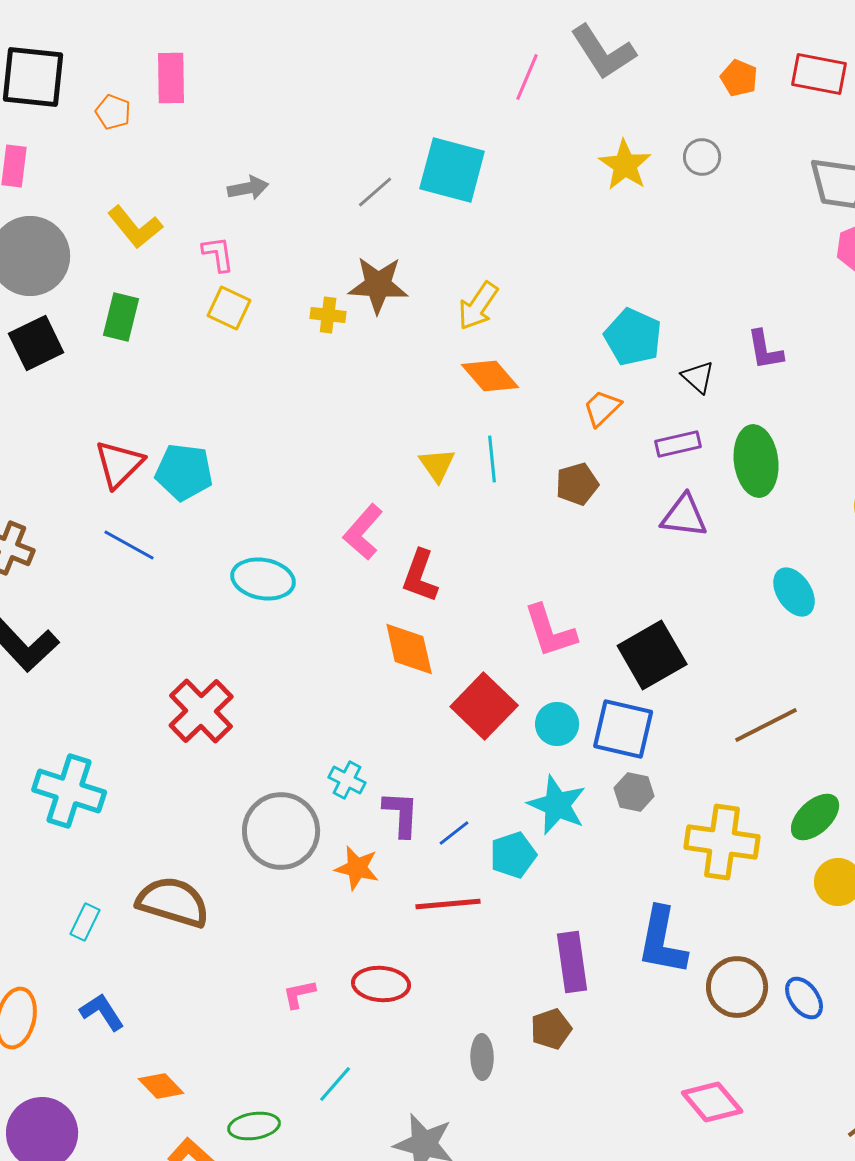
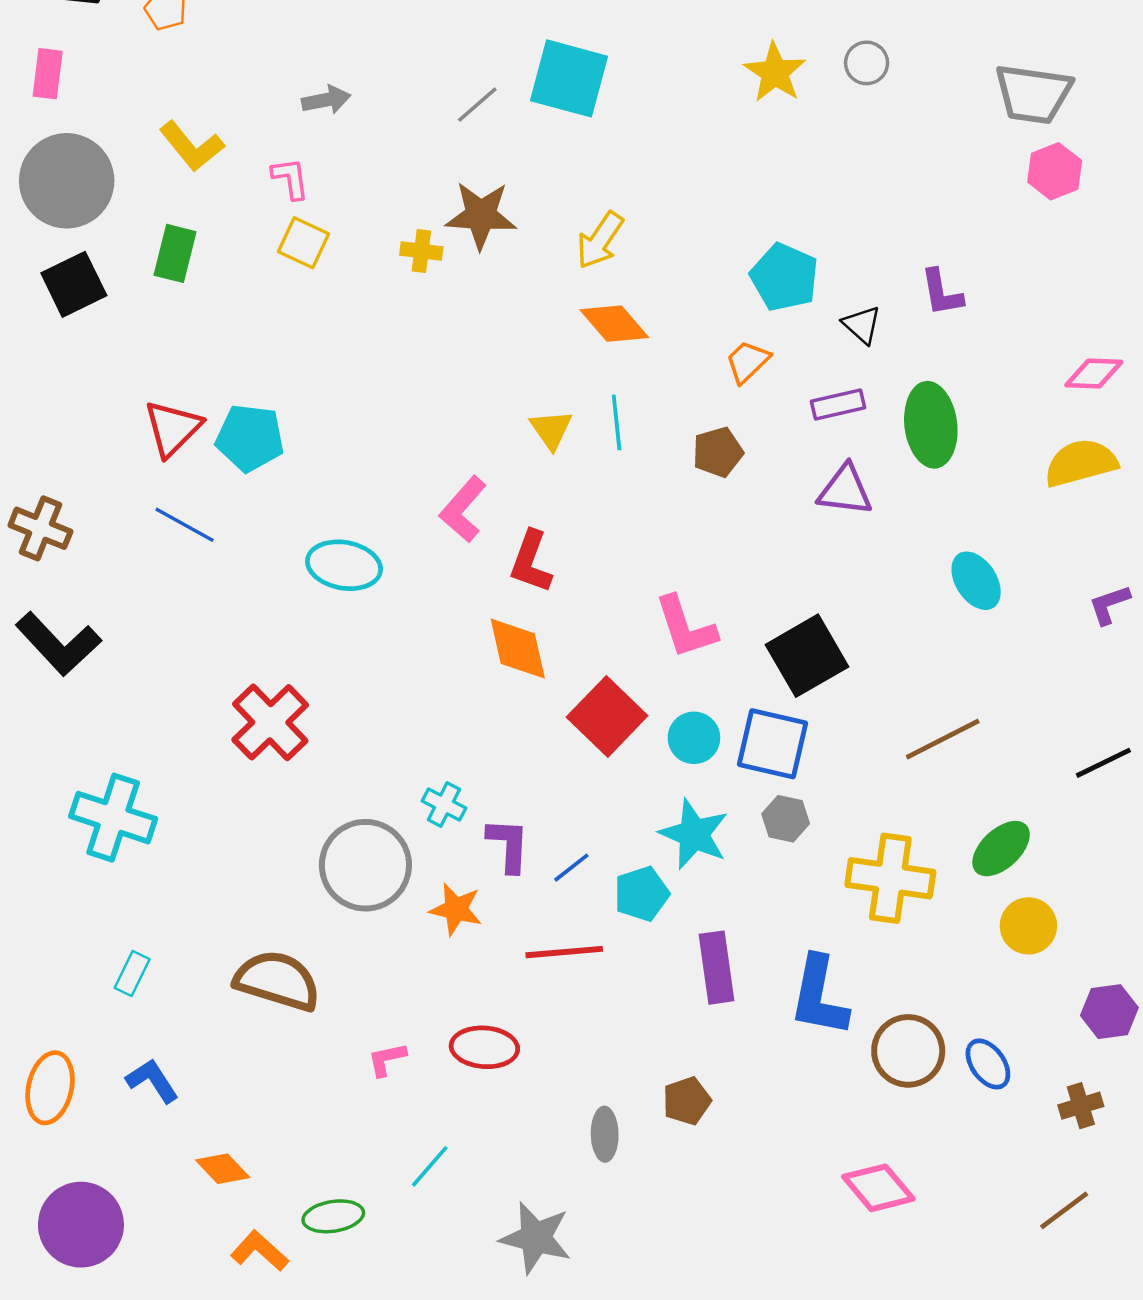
brown semicircle: (173, 902) -> (277, 981), moved
purple rectangle: (572, 962) -> (717, 968), moved

